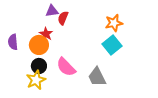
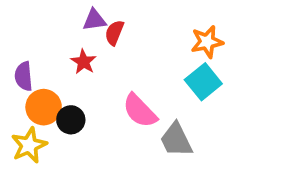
orange circle: (39, 45) -> (44, 107), moved
pink semicircle: (66, 67) -> (140, 111), moved
yellow star: (36, 80) -> (29, 145), moved

